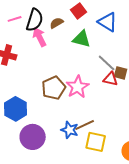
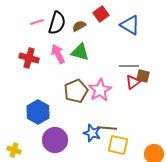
pink arrow: (40, 37) -> (58, 54), moved
green triangle: (82, 39) -> (80, 52), moved
gray line: (107, 63) -> (129, 66), turned -42
red triangle: (111, 79) -> (133, 82), turned -49
brown line: (85, 125) -> (107, 128), turned 30

